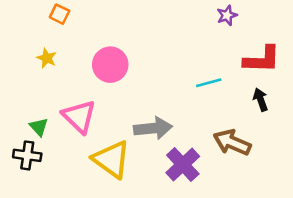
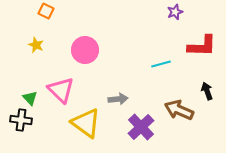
black arrow: (261, 100) -> (207, 91), moved
gray arrow: (153, 128) -> (118, 99), size x0.7

